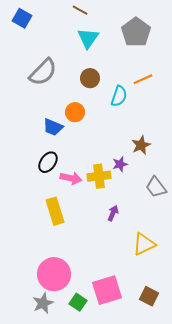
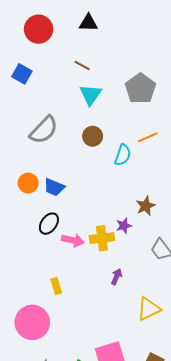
orange circle: (75, 112) -> (28, 183), moved
yellow rectangle: (55, 211) -> (56, 286), moved, size x0.6
pink circle: (54, 274) -> (32, 322), moved

